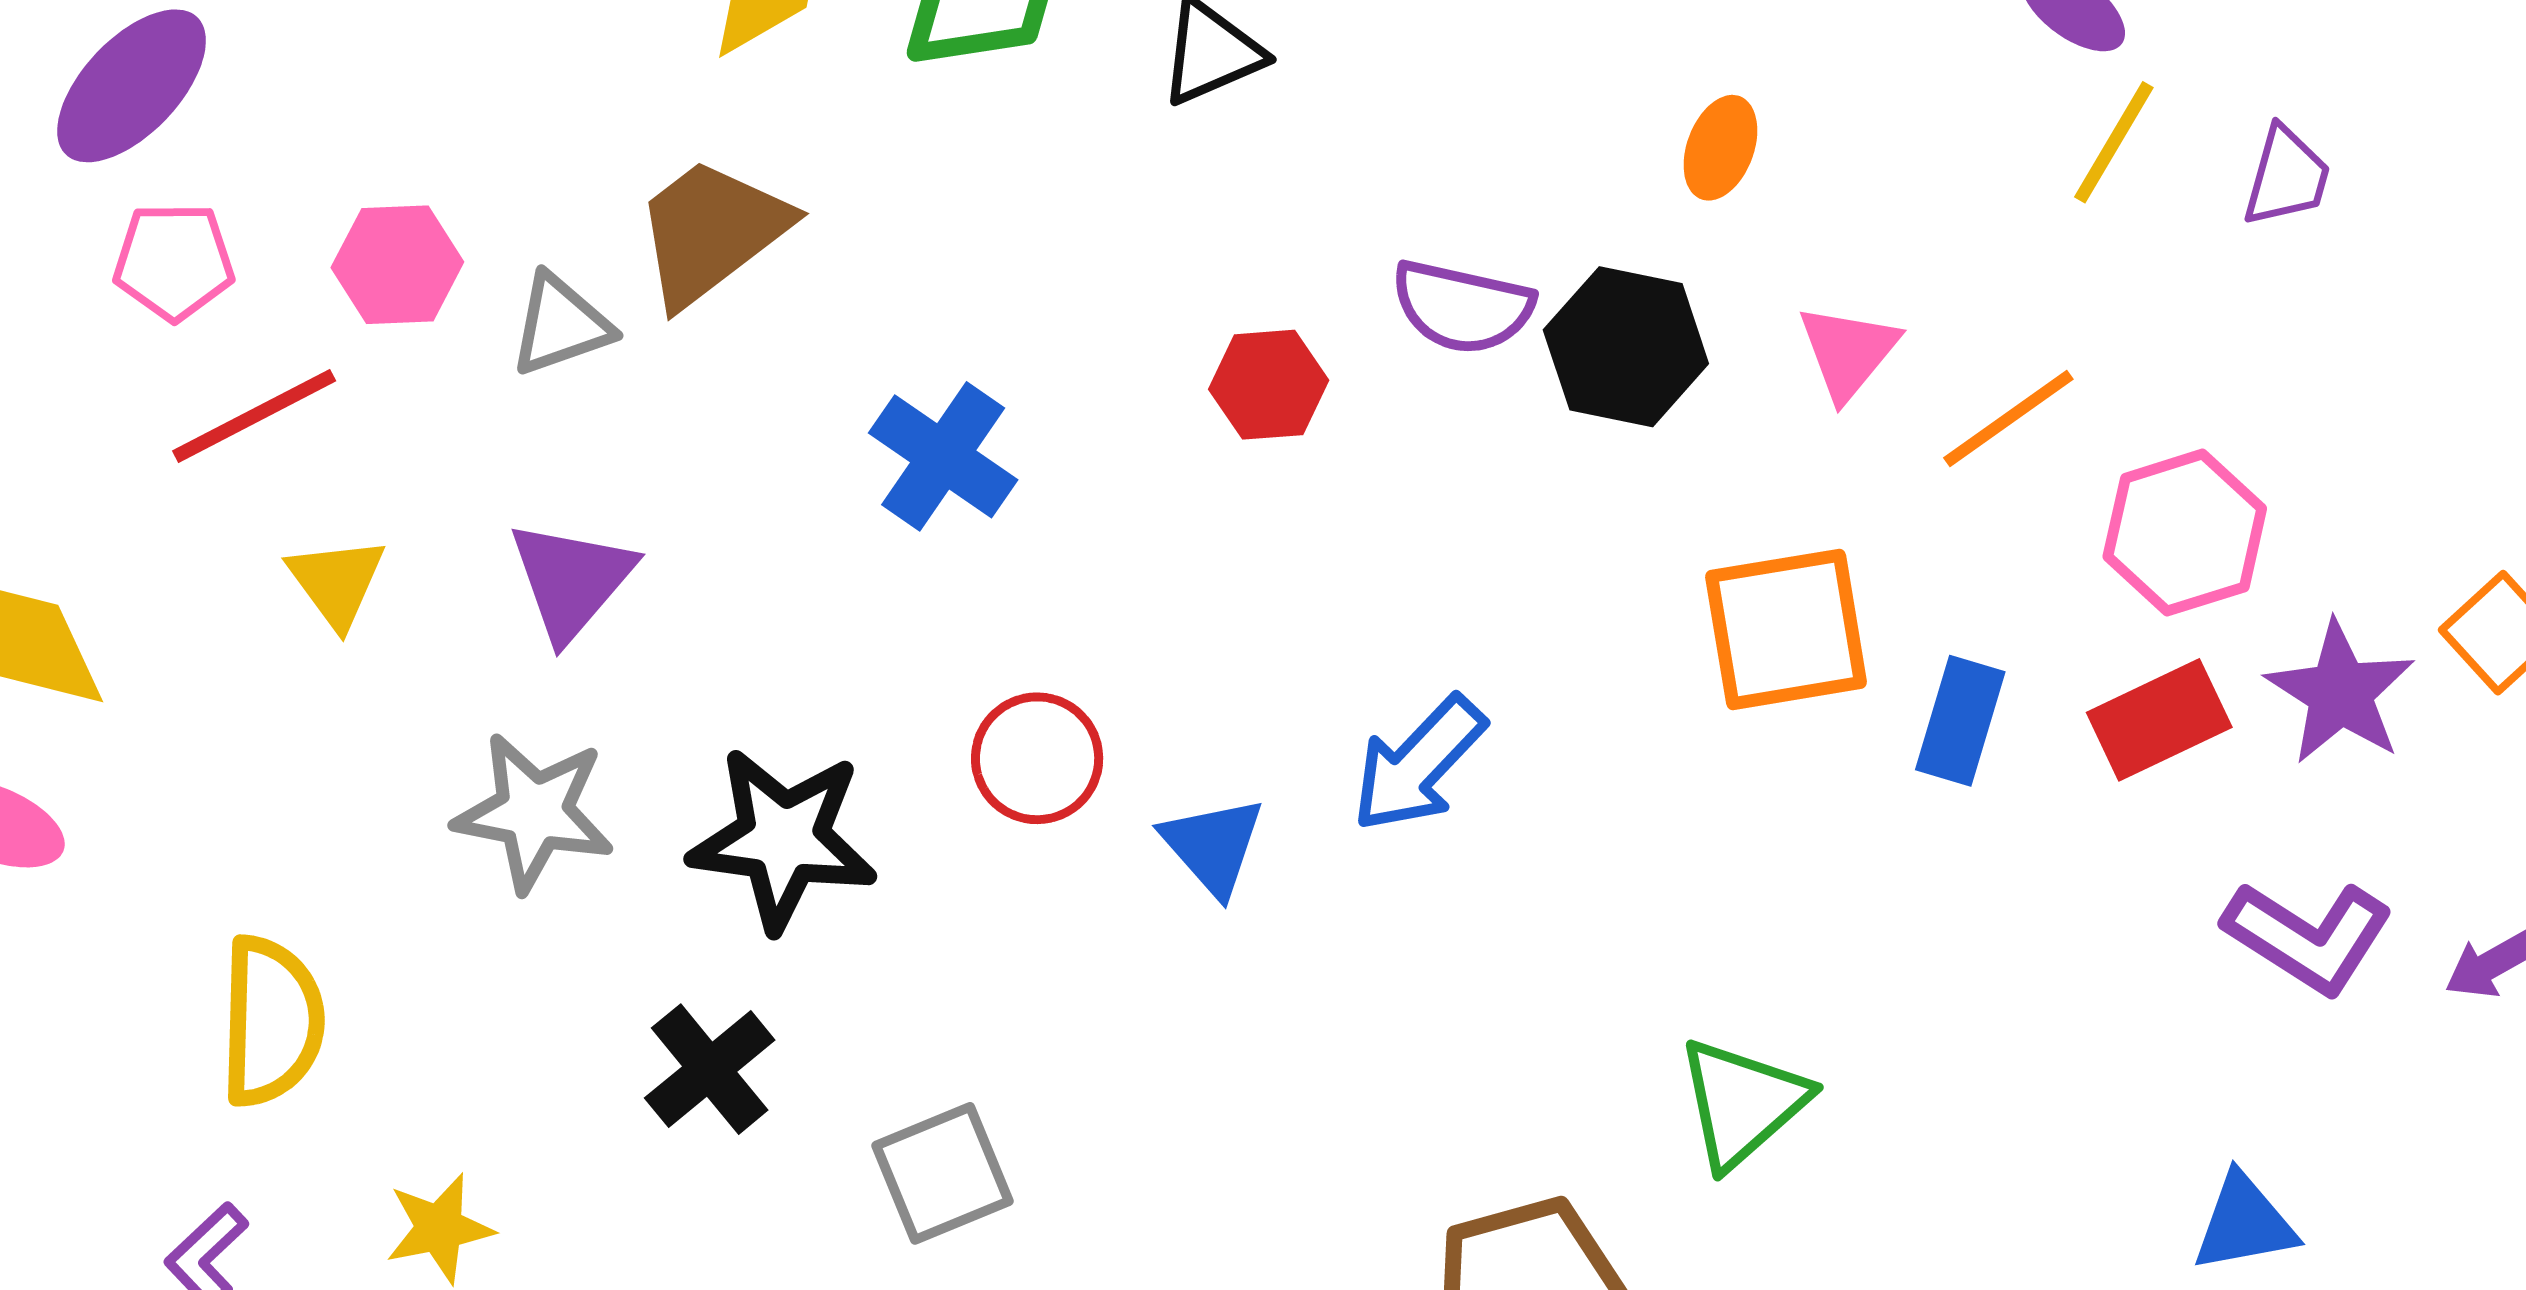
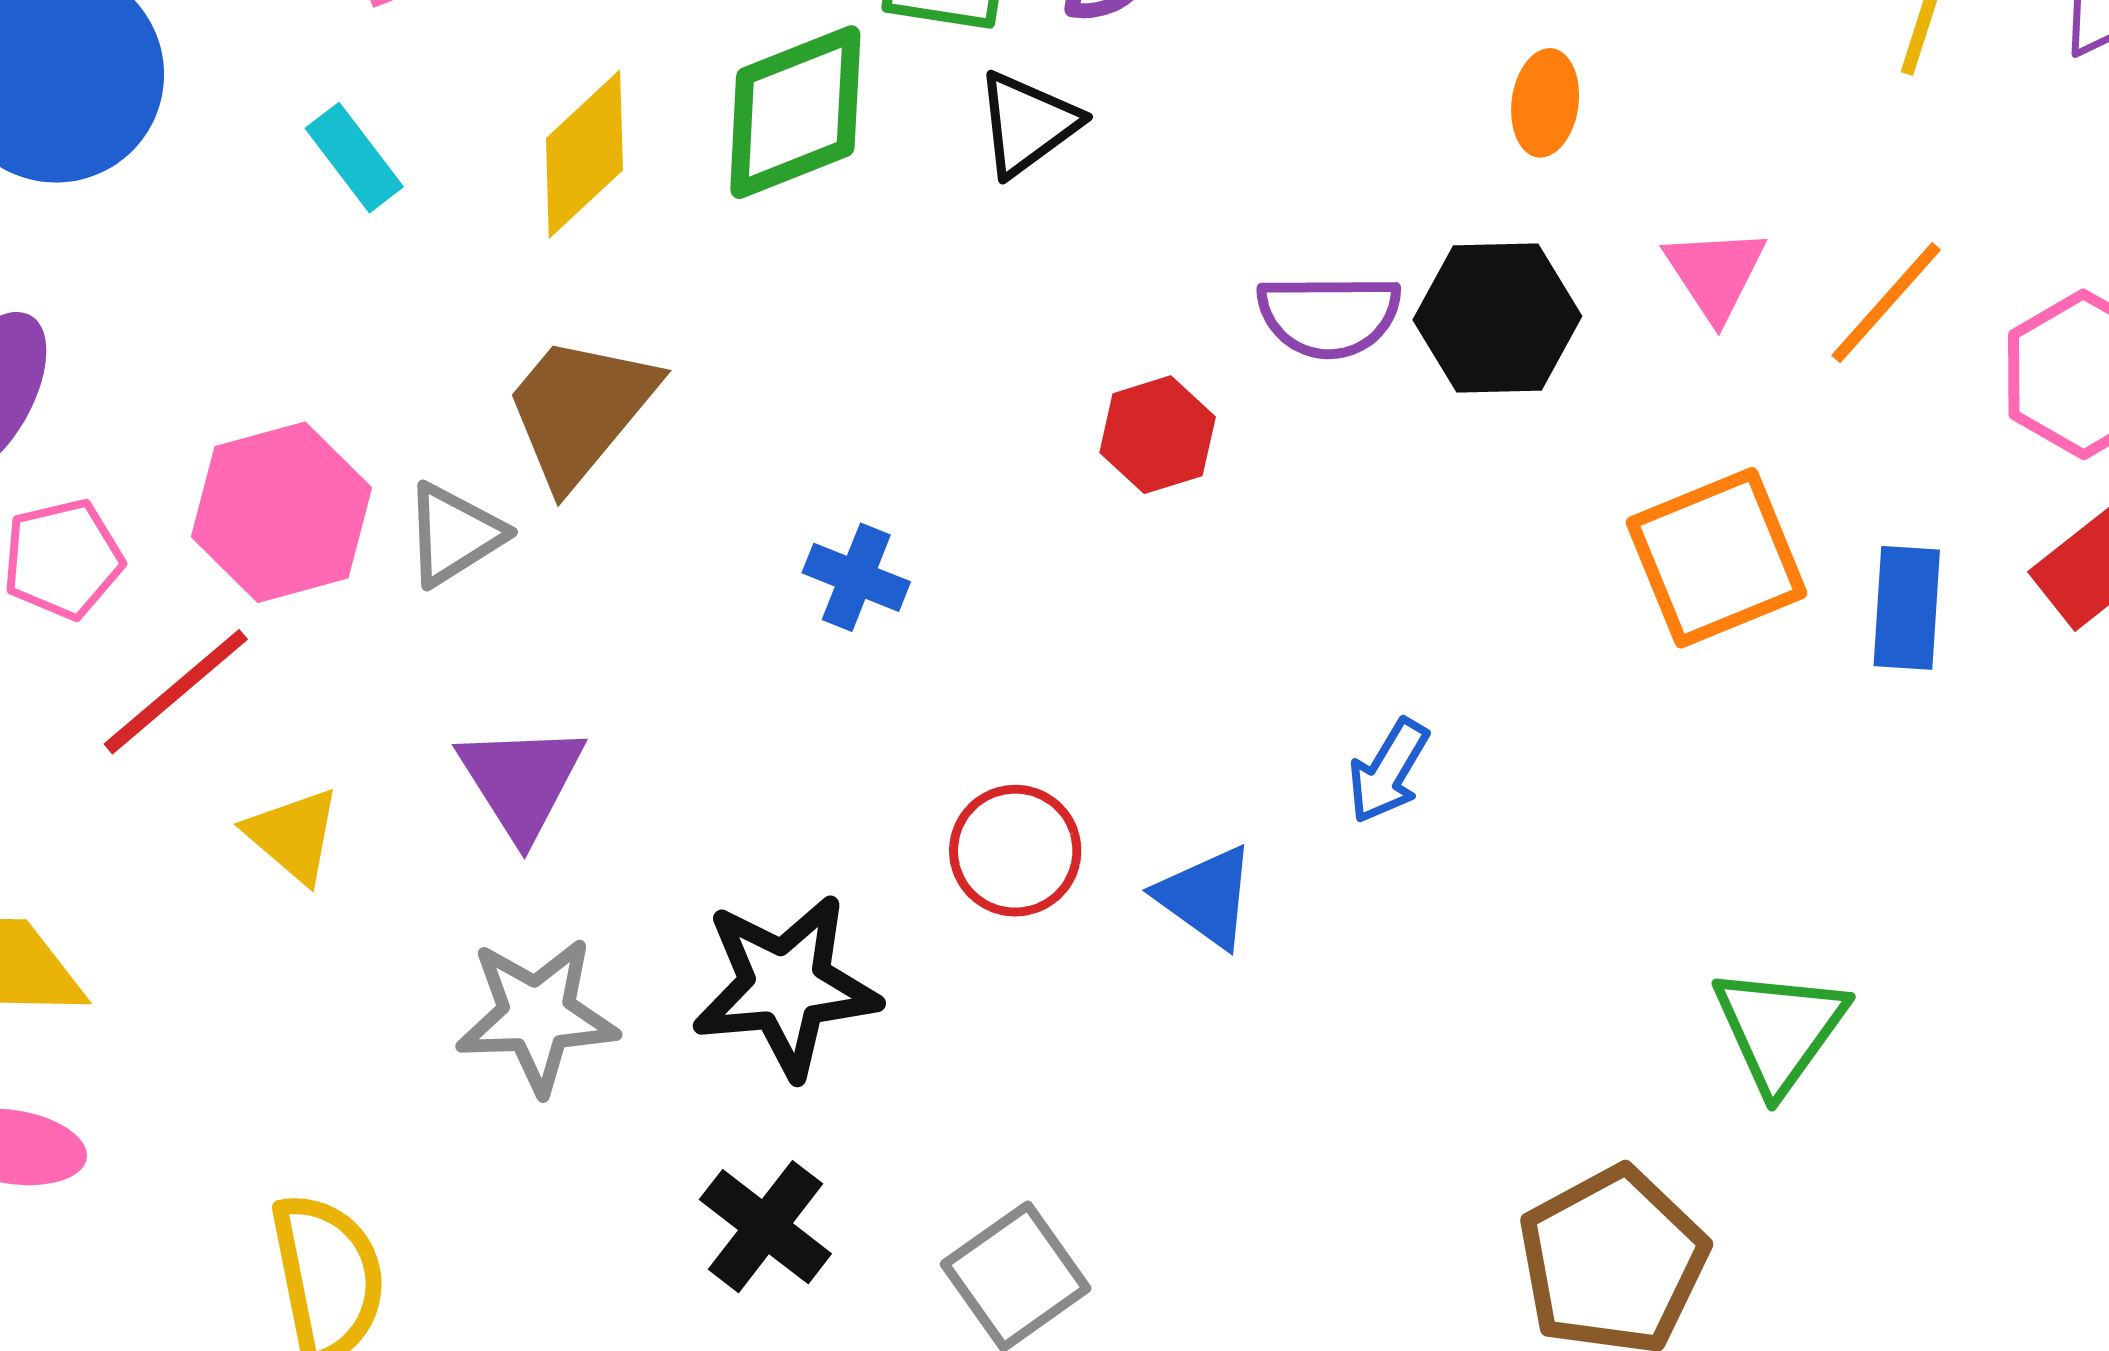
pink hexagon: (397, 265) -> (282, 512), size x1.4
blue cross: (943, 456) -> (856, 577), size x0.7
blue arrow: (1418, 764) -> (1388, 771), size x0.7

